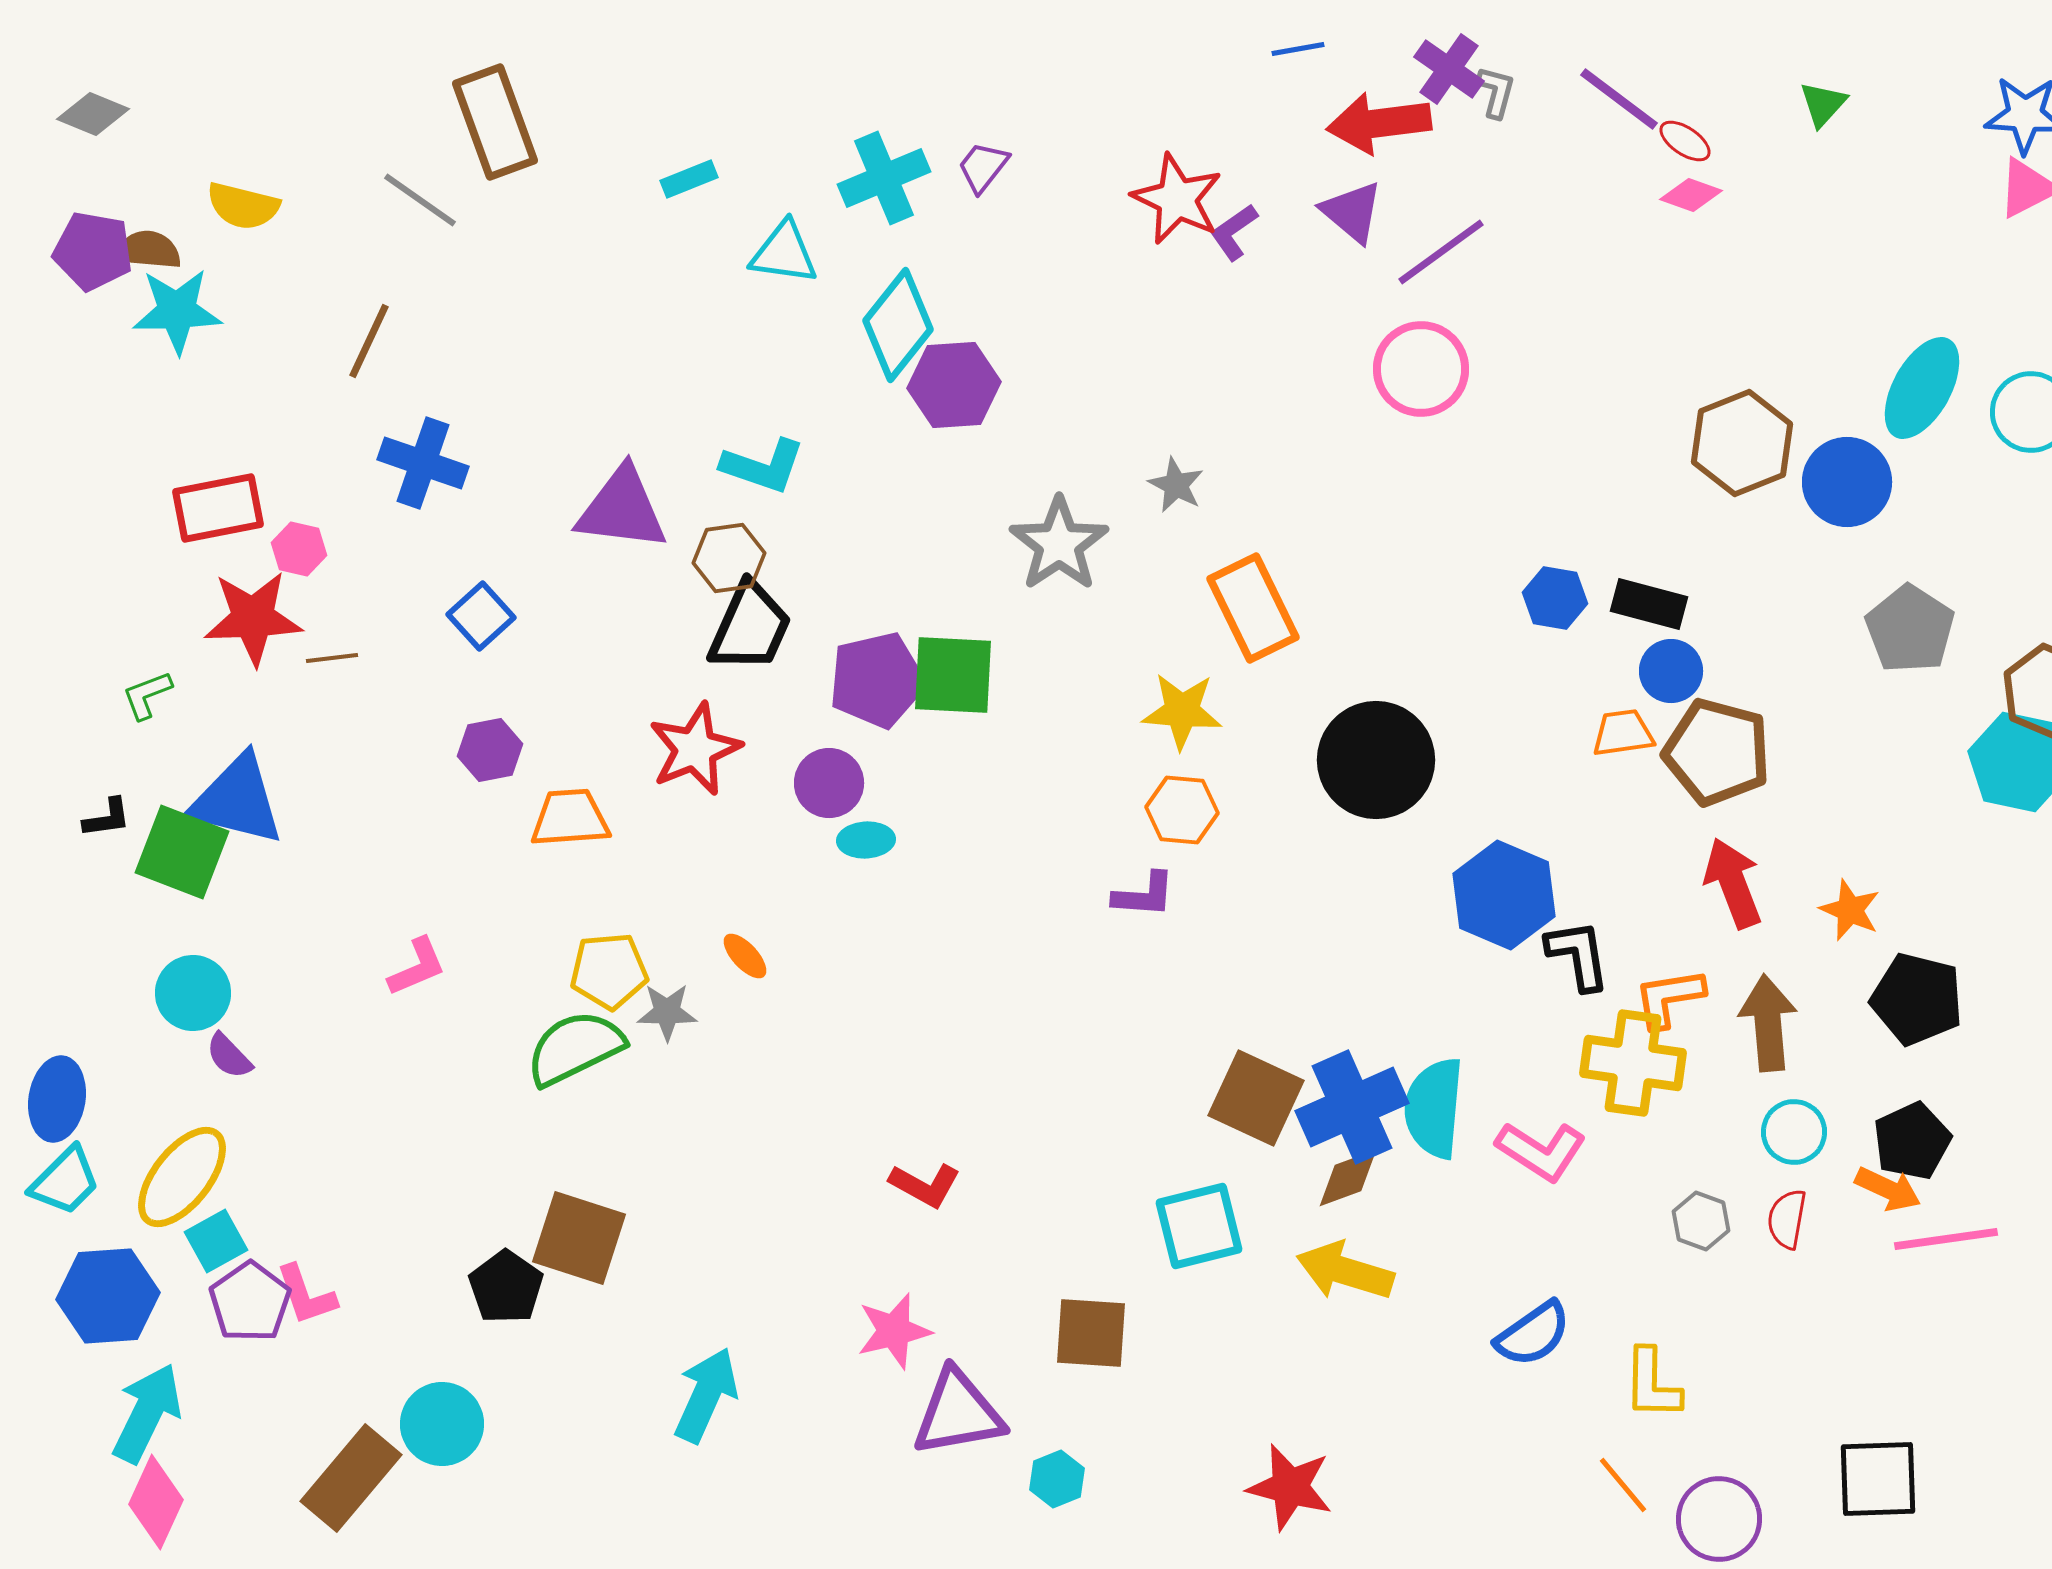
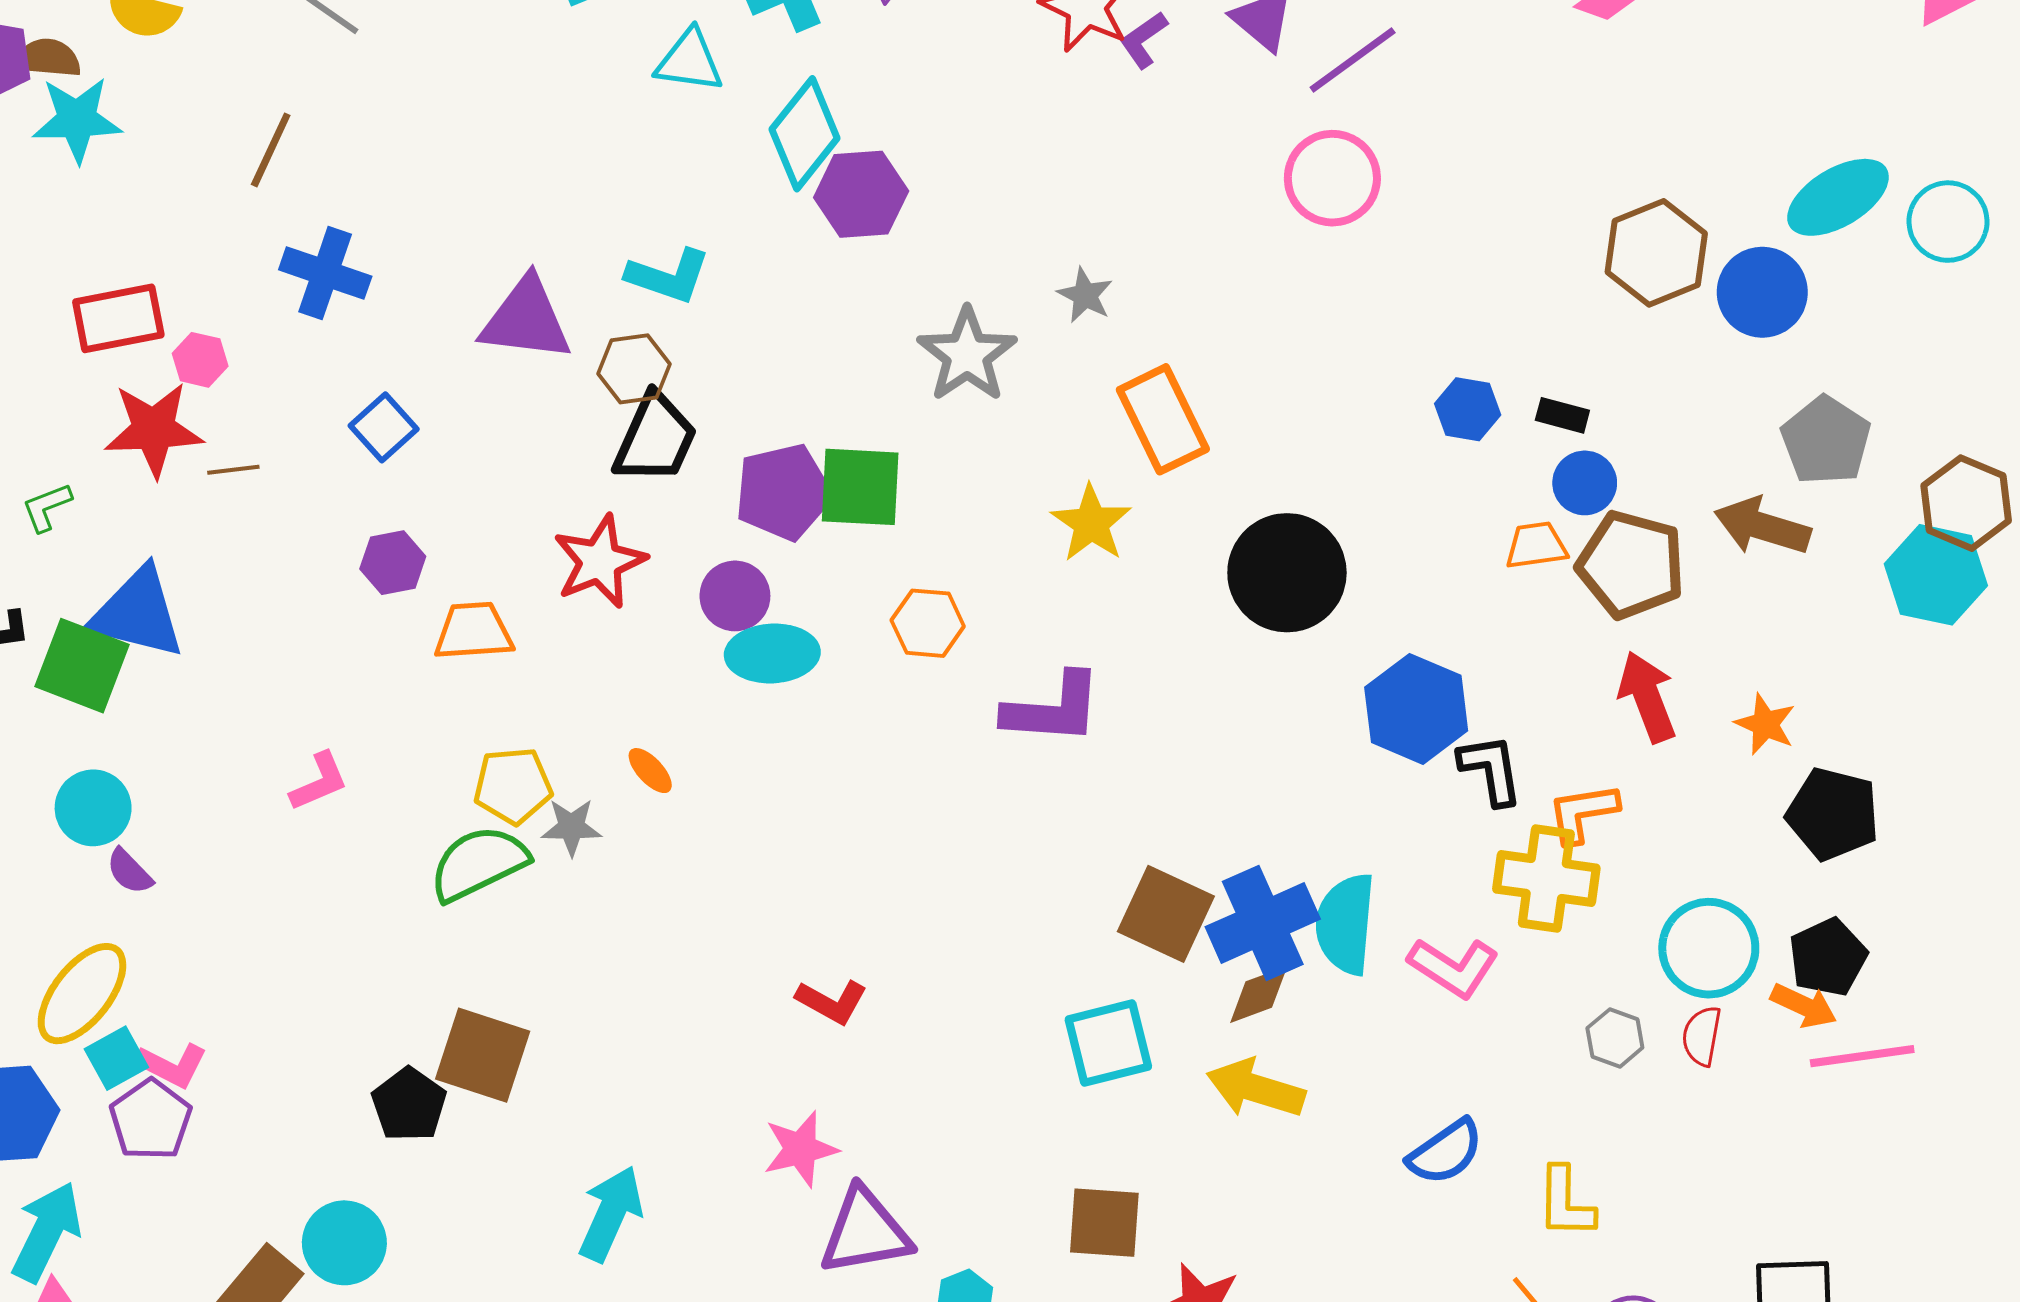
cyan ellipse: (1922, 388) -> (1838, 197), turned 30
black rectangle: (1649, 604) -> (1562, 415), size x0.7
yellow star: (1182, 711) -> (1091, 523), turned 30
orange hexagon: (1182, 810) -> (928, 623), moved
cyan ellipse: (866, 840) -> (772, 653), size x1.6
purple L-shape: (1144, 895) -> (1053, 709), size x1.6
brown arrow: (1768, 1023) -> (1762, 526), moved, turned -68
cyan circle: (1794, 1132) -> (1709, 948), size x1.5
pink L-shape: (306, 1295) -> (172, 1065), moved, turned -44
brown square: (1091, 1333) -> (1104, 1223), moved

